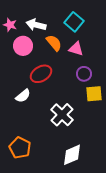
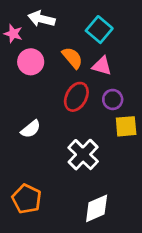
white arrow: (36, 25) -> (41, 19), moved
red ellipse: (41, 74) -> (76, 97), moved, turned -30

